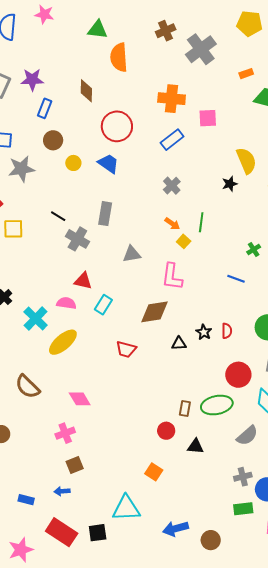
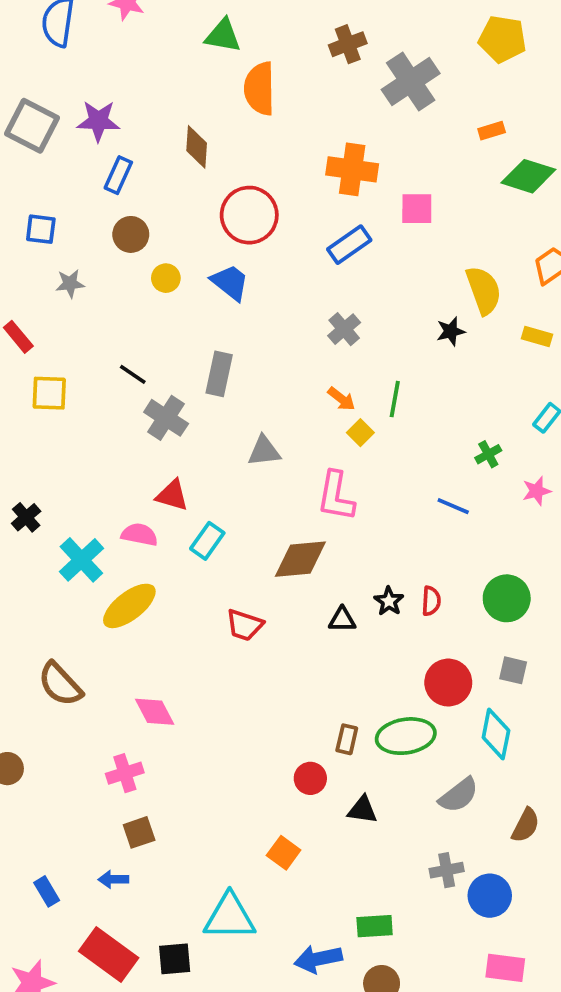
gray star: (21, 169) -> (70, 284), size x0.6
blue rectangle: (26, 500) -> (47, 891), turned 42
green rectangle: (243, 509) -> (375, 926), moved

